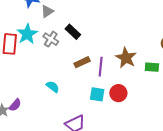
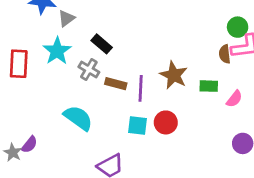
cyan star: (27, 34) -> (57, 51), moved
gray cross: (51, 39) -> (89, 70), moved
brown rectangle: (82, 62) -> (116, 84), turned 42
cyan semicircle: (53, 87) -> (78, 118), size x1.6

